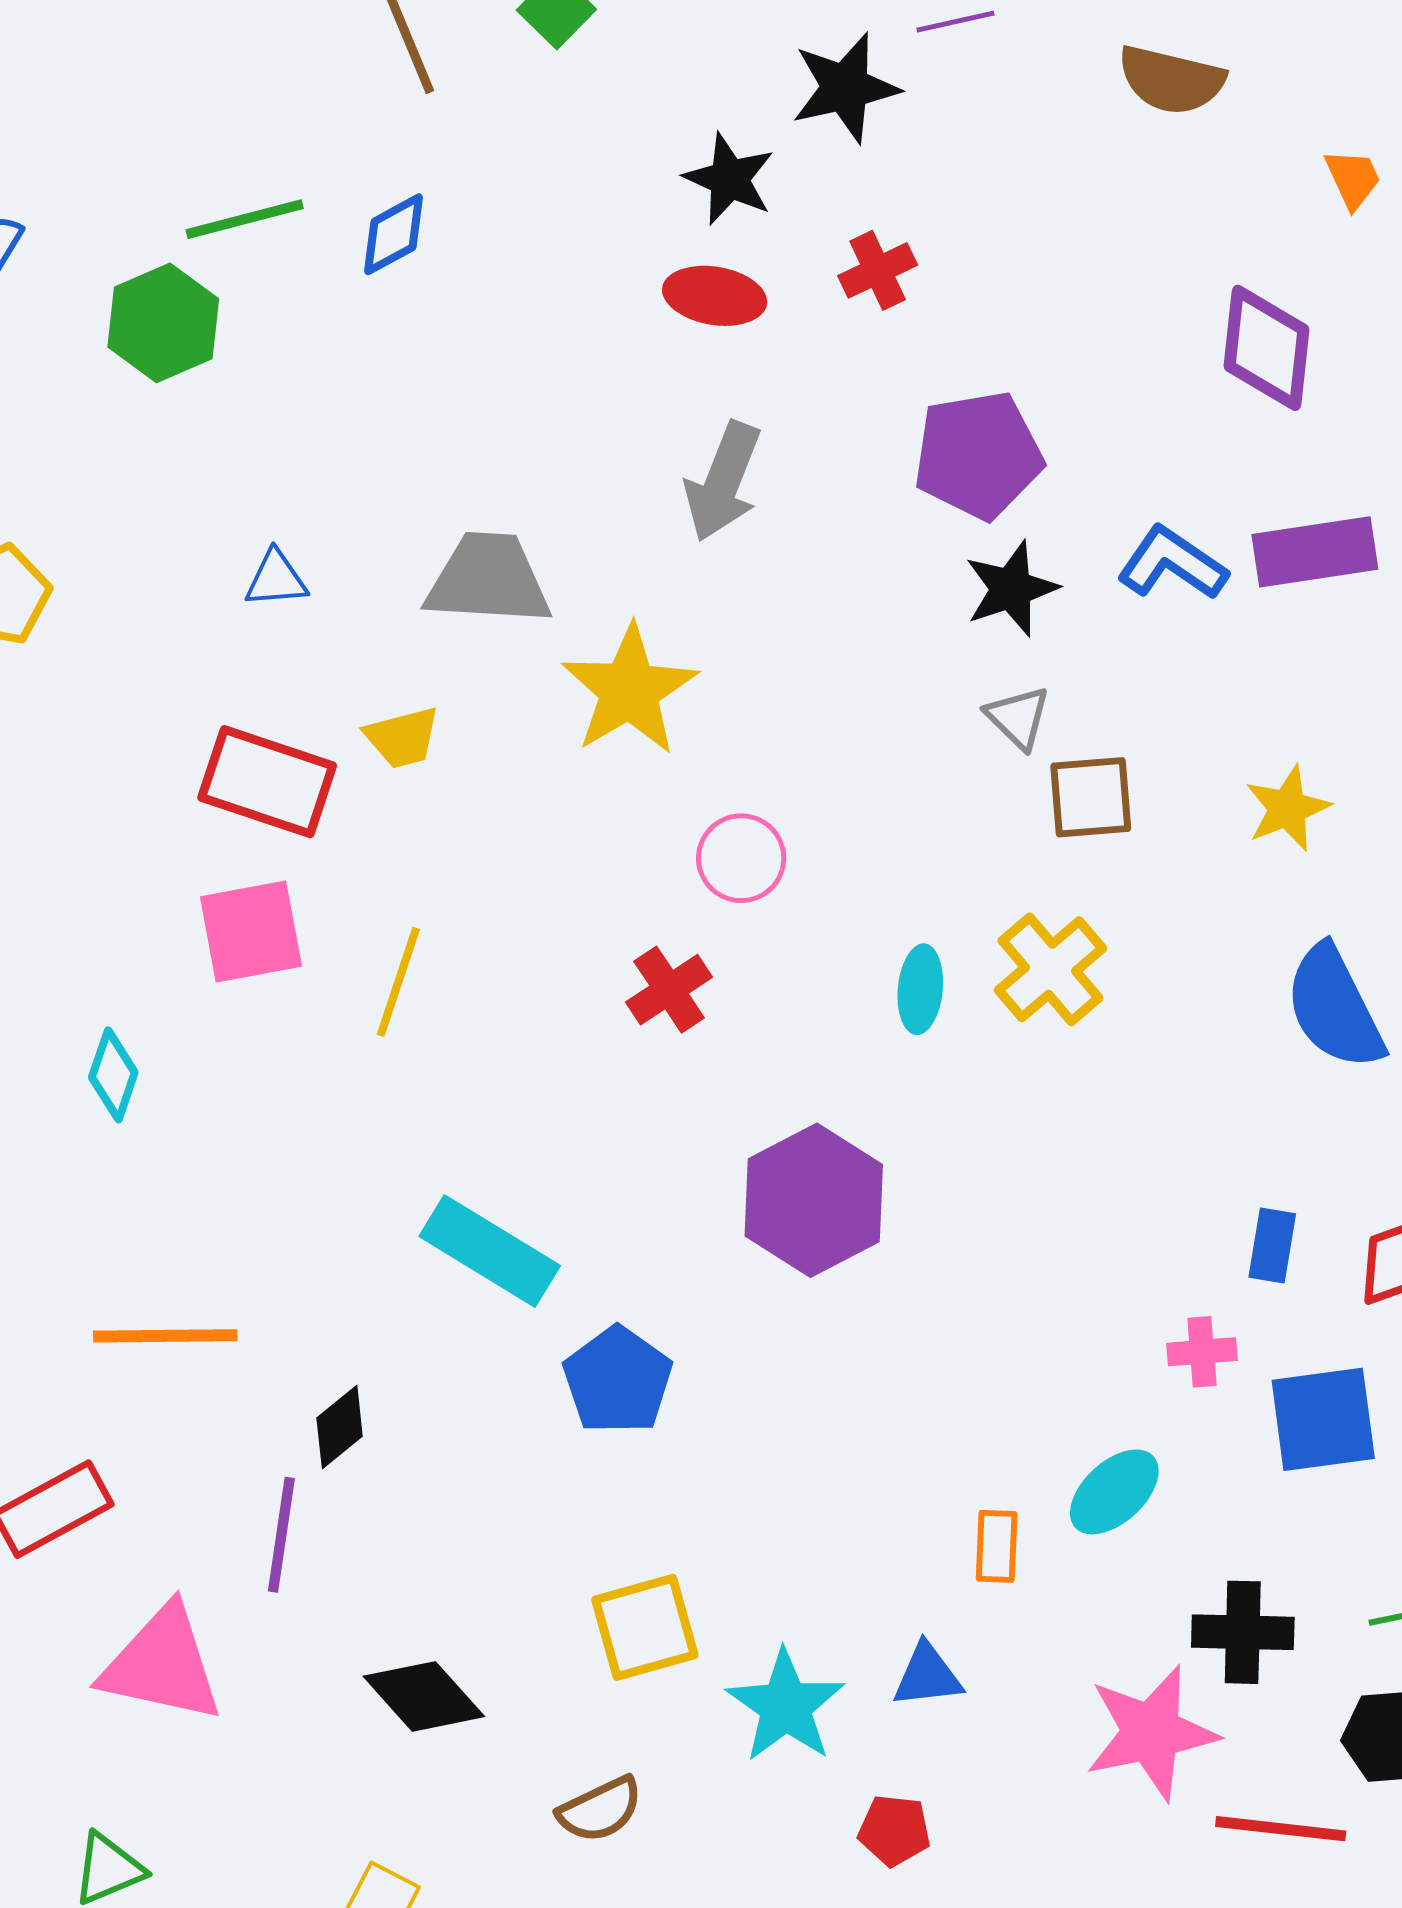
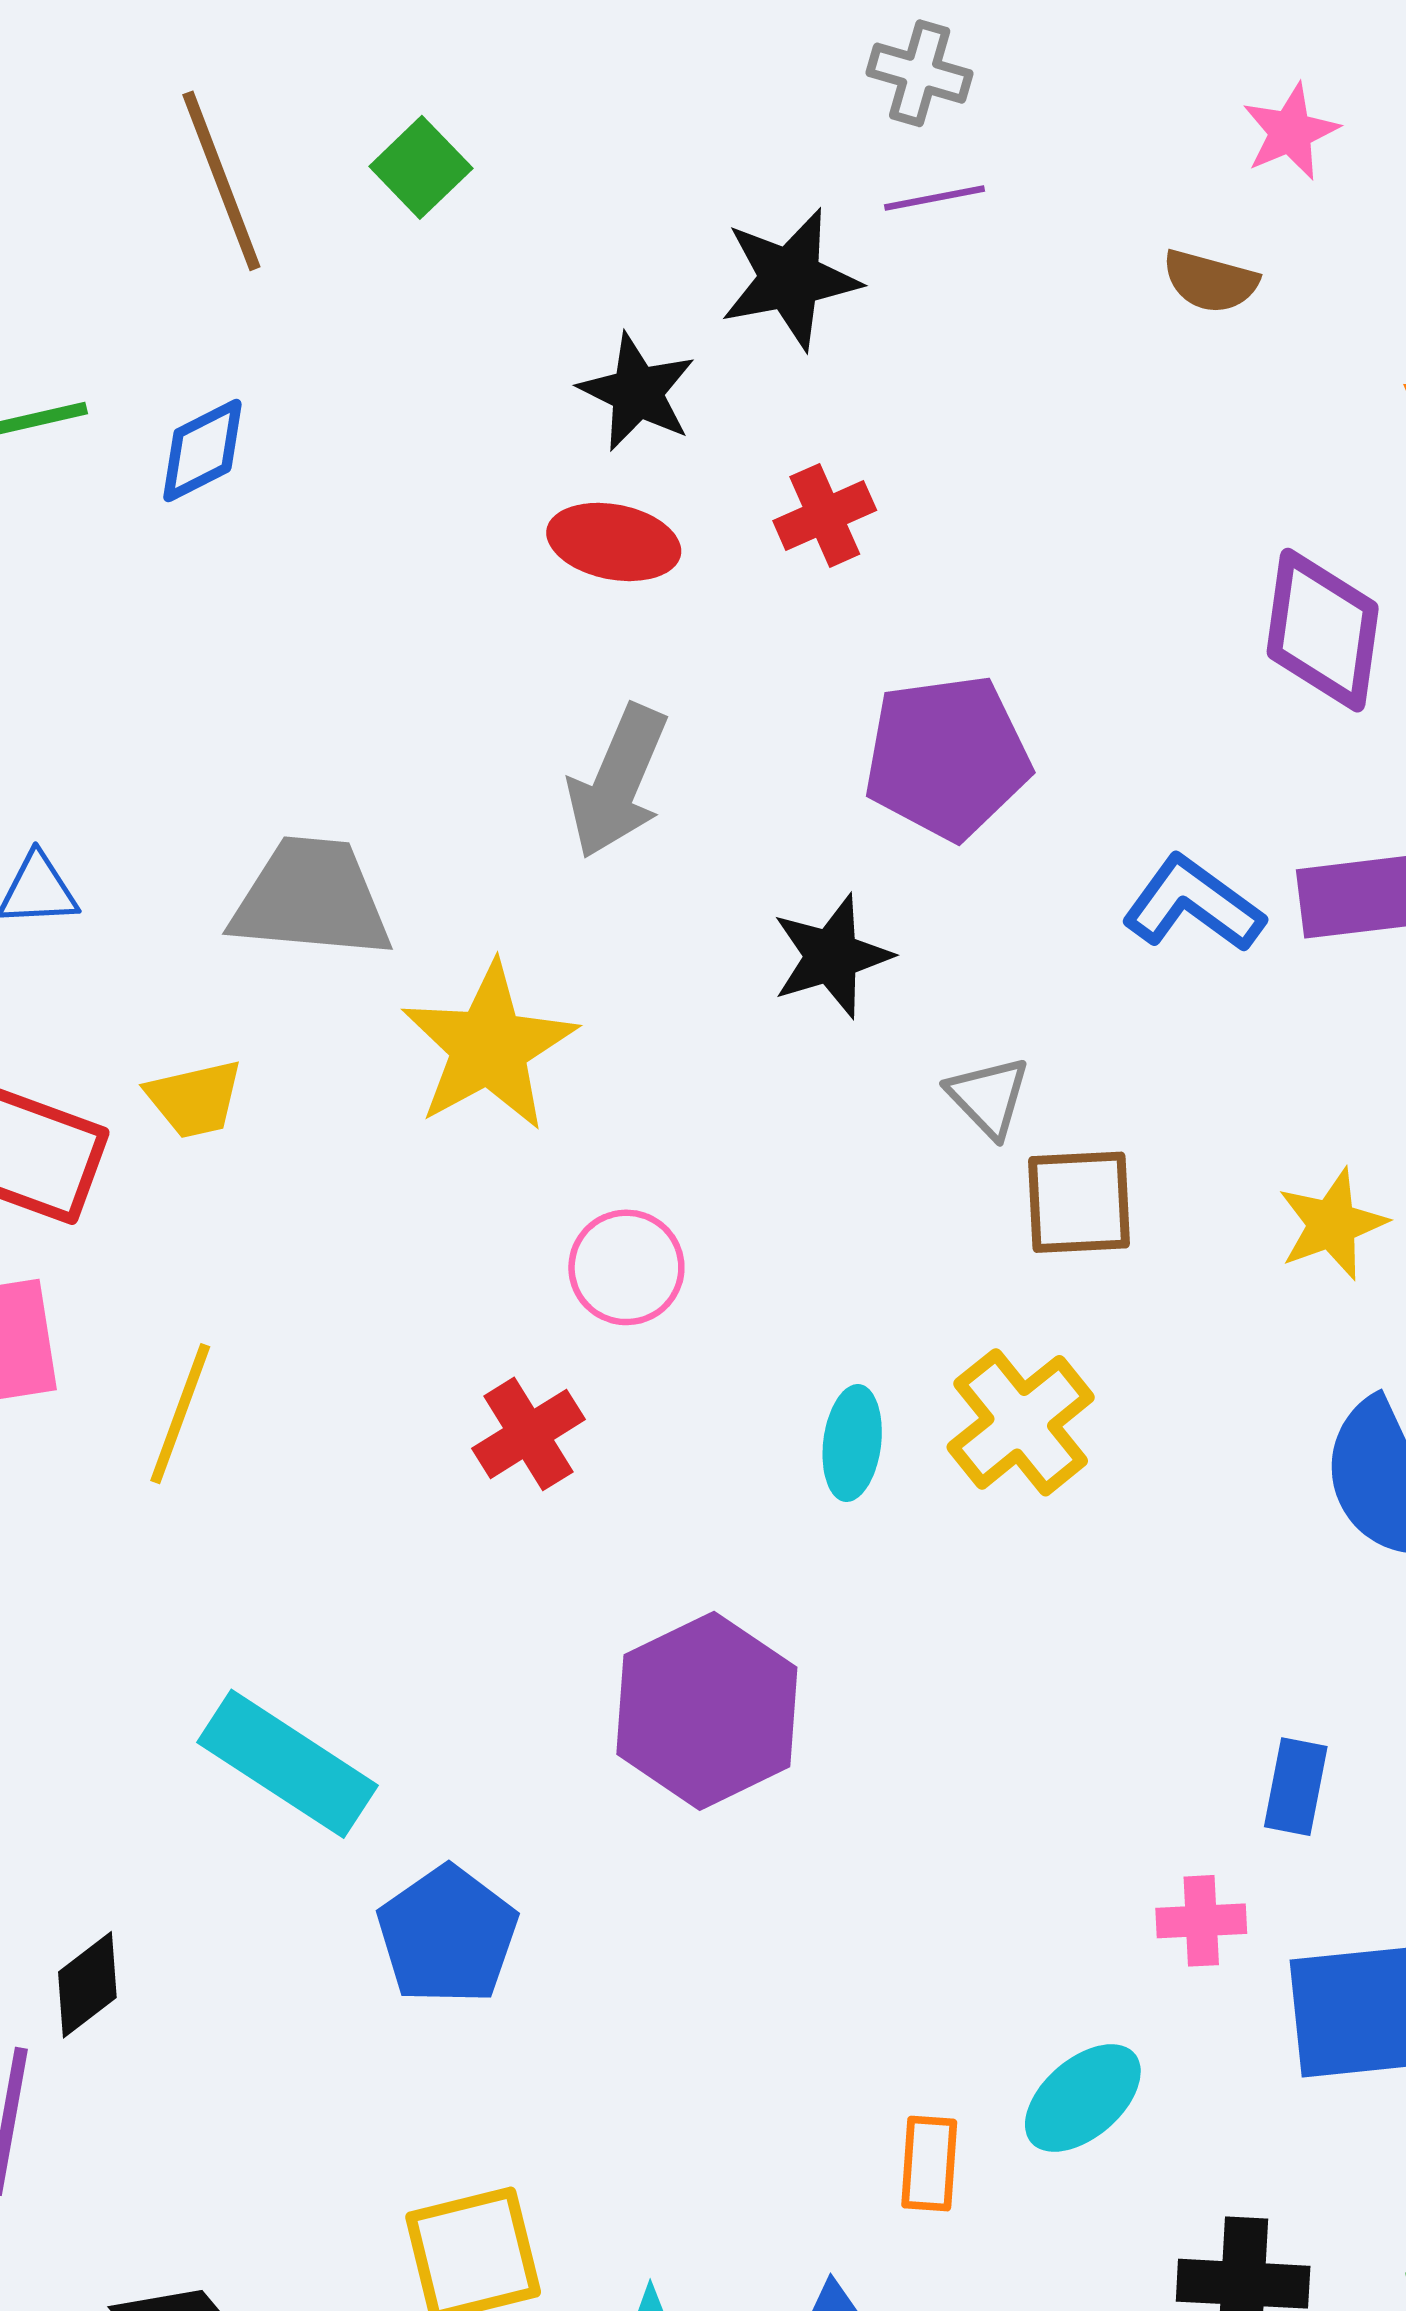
brown semicircle: (1171, 80) -> (1210, 281), size x0.7
black star: (1011, 589) -> (832, 956), moved

